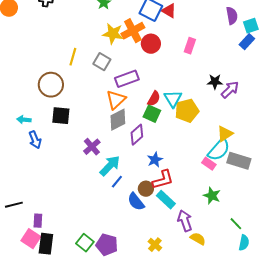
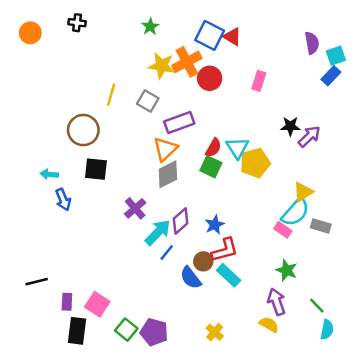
purple diamond: (137, 135) -> (181, 221), moved
gray rectangle: (239, 161) -> (321, 226), size x0.7
purple arrow: (185, 221) -> (277, 302), moved
pink square: (31, 239) -> (97, 304), moved

